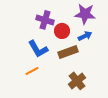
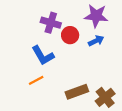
brown rectangle: (68, 52) -> (77, 92), moved
brown cross: (77, 81) -> (105, 97), moved

